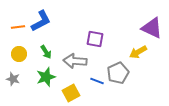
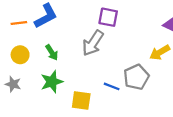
purple square: (95, 39) -> (108, 17), moved
gray arrow: (75, 61) -> (93, 43), moved, turned -60
yellow square: (71, 93) -> (81, 101), turned 36

